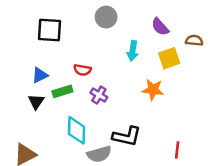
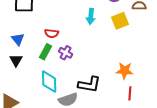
blue triangle: (40, 75) -> (18, 39), turned -40
orange star: (153, 90) -> (125, 71), moved
green rectangle: (62, 91) -> (46, 52), moved, turned -42

